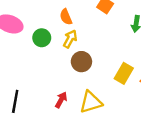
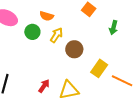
orange semicircle: (66, 17) -> (47, 16), moved, turned -56
brown circle: (81, 62) -> (74, 49), moved

